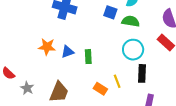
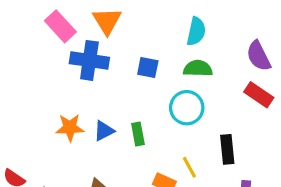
blue square: (110, 12) -> (148, 68), moved
cyan circle: (133, 50) -> (187, 108), moved

